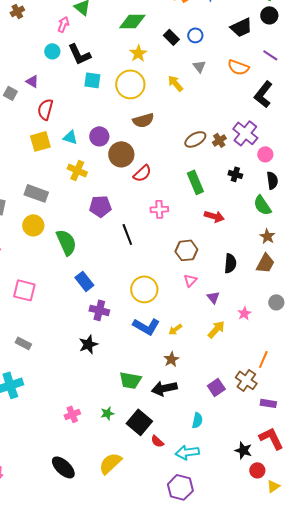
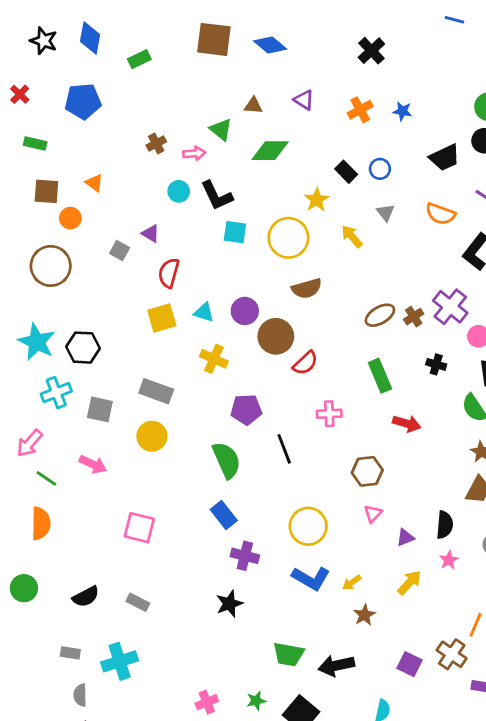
brown cross: (17, 11) -> (156, 144), moved
green diamond: (132, 21) -> (270, 151), moved
pink arrow: (63, 24) -> (194, 153), turned 63
yellow star: (138, 53) -> (317, 200), moved
green semicircle: (66, 242) -> (227, 460), moved
black semicircle: (230, 263) -> (445, 525), moved
purple triangle: (213, 297) -> (405, 538), turned 48
brown star: (171, 359) -> (364, 615), moved
purple square: (216, 387) -> (409, 664), turned -30

